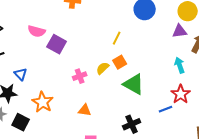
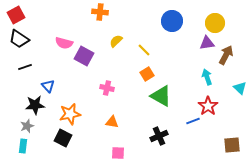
yellow line: (117, 38) -> (144, 50), turned -72
yellow semicircle: (103, 68) -> (116, 41), moved
pink cross: (80, 76) -> (107, 88), turned 32
orange star: (43, 102) -> (70, 114), turned 30
black square: (21, 122) -> (63, 138), moved

